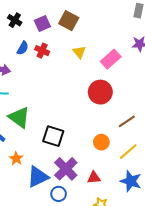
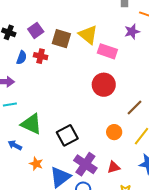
brown square: (69, 21) -> (61, 39), moved
yellow triangle: (79, 52) -> (88, 35), moved, size x1.5
pink rectangle: (111, 59) -> (107, 51), turned 72
black square: (53, 136) -> (67, 135), turned -35

